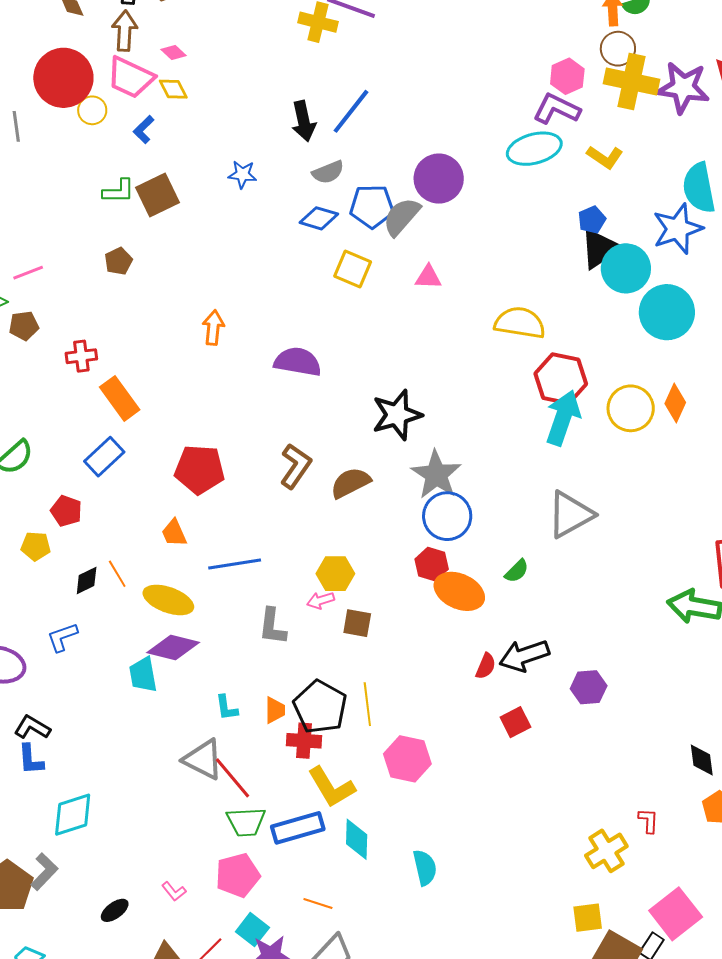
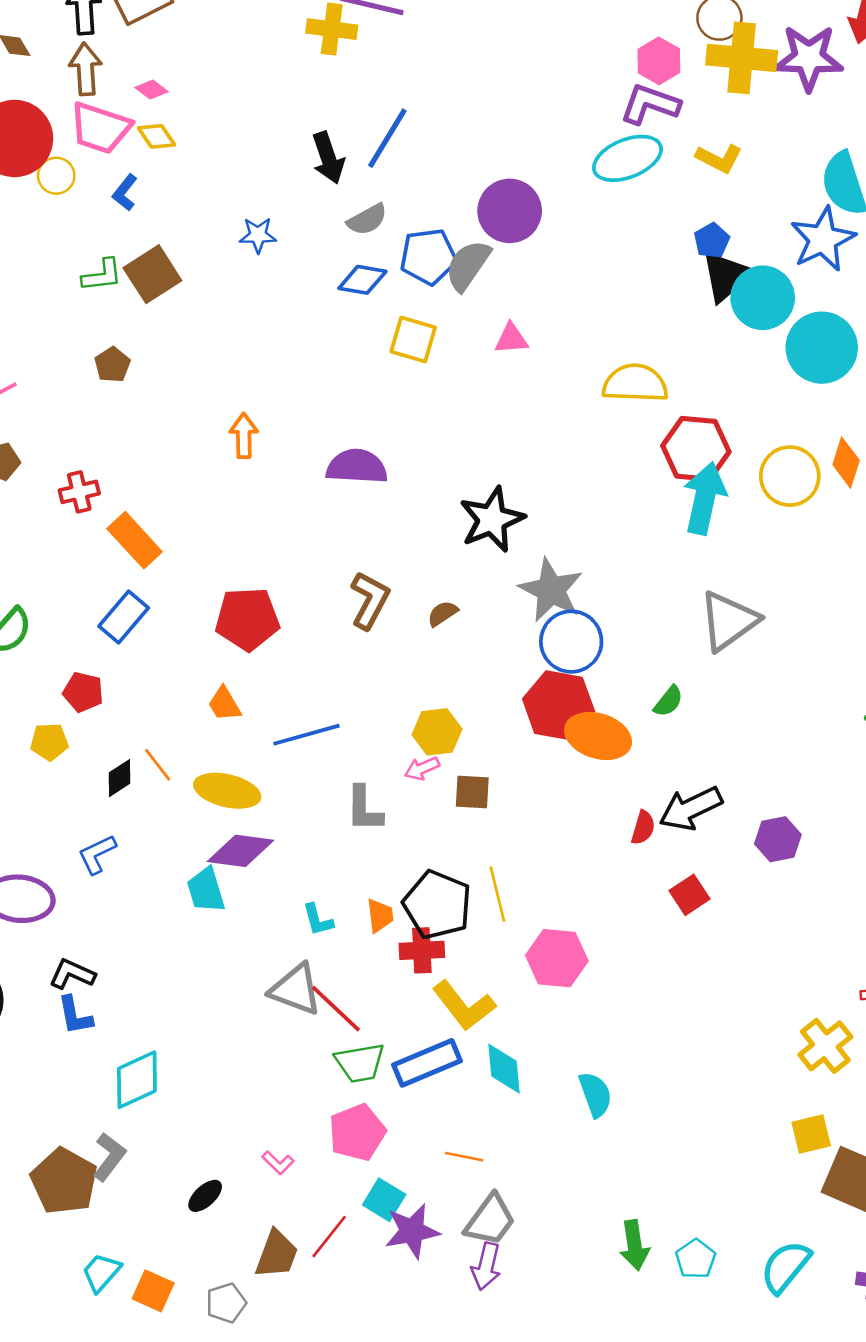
brown semicircle: (350, 483) -> (443, 613), size x0.6
red hexagon: (432, 564) -> (559, 705), size x1.6

